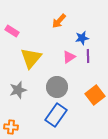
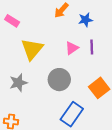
blue star: (82, 38) -> (85, 20), moved
blue rectangle: (56, 115) -> (72, 114), moved

